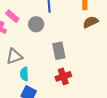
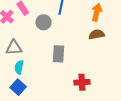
red cross: (63, 76) -> (82, 82), moved

